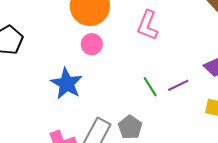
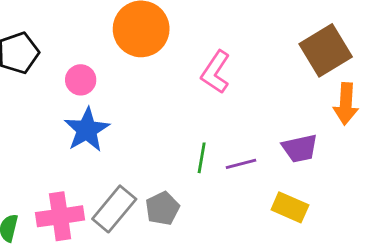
pink circle: (92, 44) -> (81, 80), moved
green line: (150, 87) -> (202, 158), turned 30

